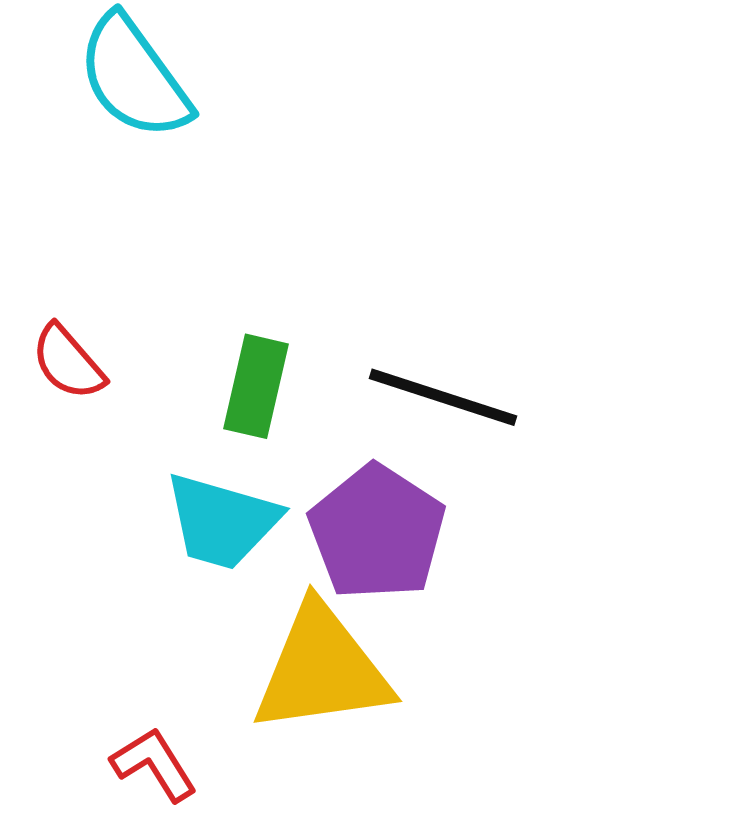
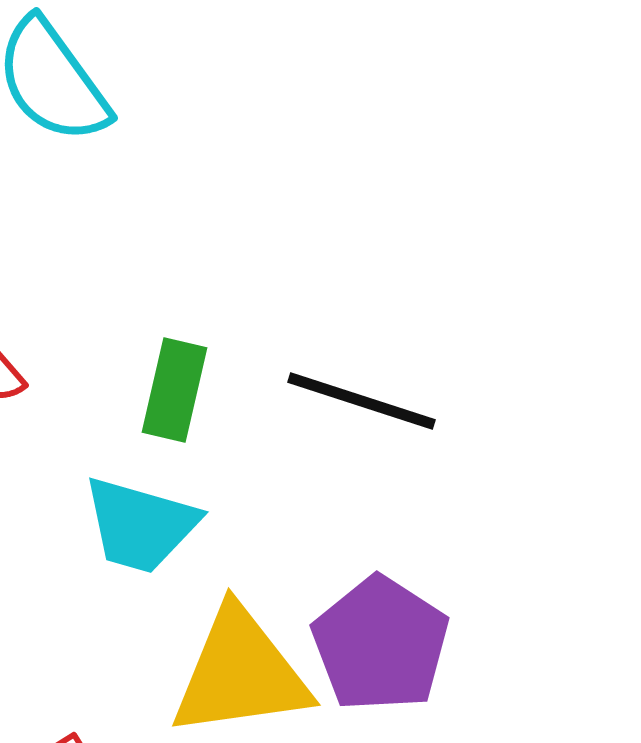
purple pentagon: (377, 532) -> (380, 644), moved

